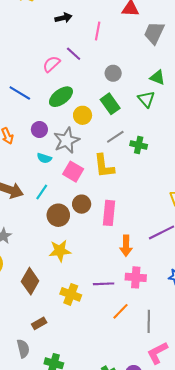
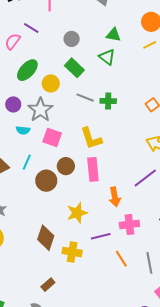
gray line: (115, 137) -> (85, 98), turned 66
yellow L-shape: (104, 166) -> (91, 138), moved
yellow star: (60, 251) -> (77, 213), moved
brown diamond: (30, 281) -> (46, 238), moved
orange line: (120, 311) -> (121, 259), turned -66

